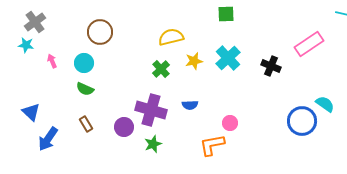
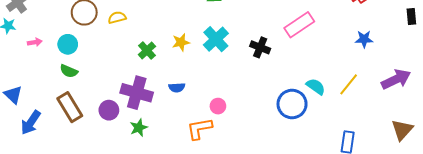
yellow semicircle: (171, 37) -> (117, 18), moved, size x0.7
pink arrow: (52, 61) -> (35, 42), turned 104
brown rectangle: (86, 124) -> (70, 107), size x1.8

